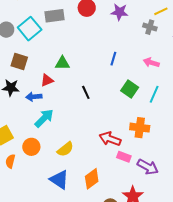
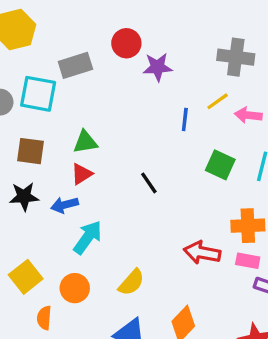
yellow line: (161, 11) -> (218, 101), moved
purple star: (119, 12) -> (158, 67), moved
gray cross: (150, 27) -> (236, 57), size x1.5
cyan square: (30, 29) -> (38, 94), turned -30
green triangle: (62, 63) -> (85, 142), moved
pink rectangle: (124, 157) -> (248, 261), moved

